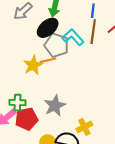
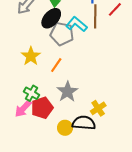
orange line: (48, 60) -> (56, 65), moved, turned -35
yellow star: (33, 65) -> (31, 56), moved
green cross: (17, 103) -> (31, 93), turned 35

